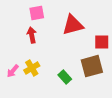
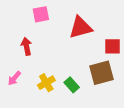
red arrow: (32, 35) -> (26, 46), moved
yellow cross: (32, 68) -> (46, 83), moved

